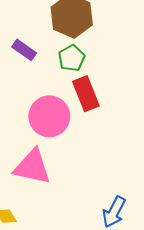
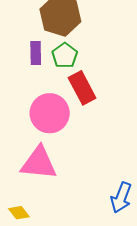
purple rectangle: (24, 50) -> (36, 53), moved, turned 60

